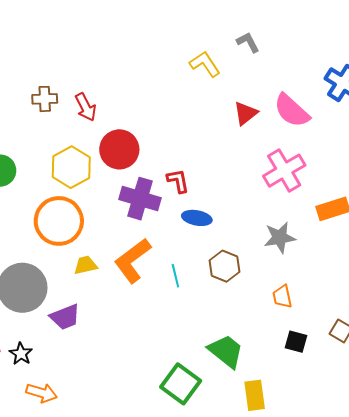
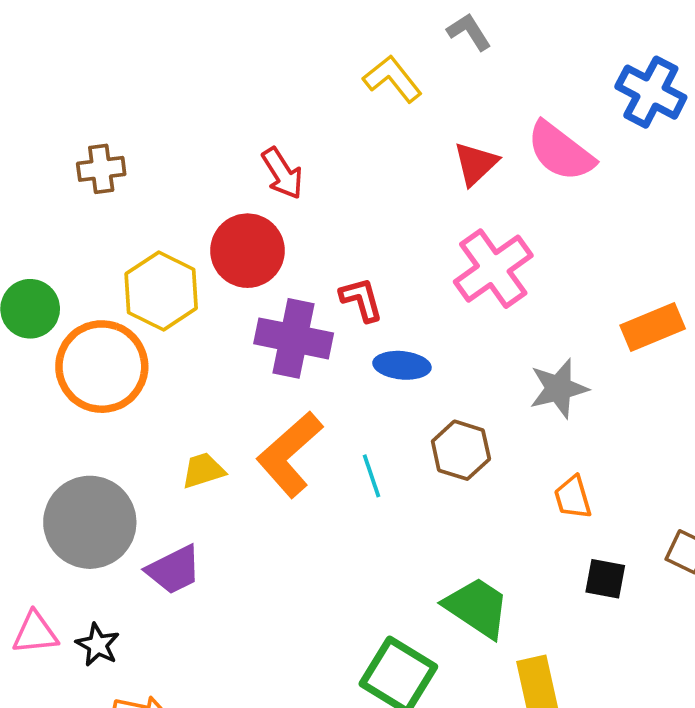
red arrow: (86, 107) -> (282, 173), moved
pink cross: (284, 171) -> (493, 269), moved
orange circle: (59, 221) -> (102, 367), moved

